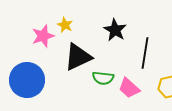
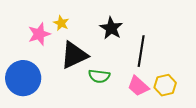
pink trapezoid: (129, 88) -> (138, 86), moved

